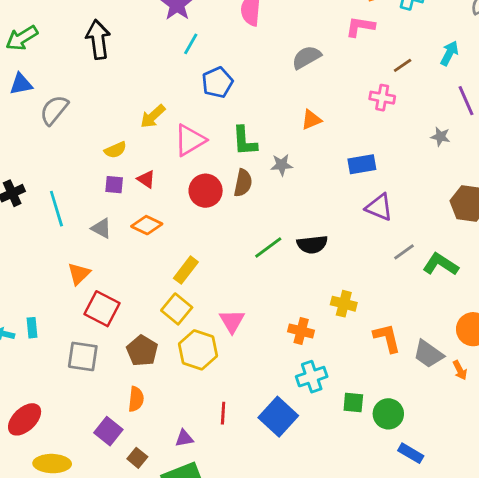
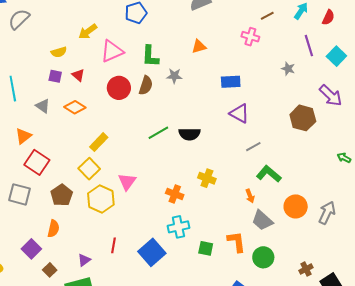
green L-shape: (441, 264) -> (269, 174), moved
orange L-shape: (387, 338) -> (236, 242), moved
orange arrow: (460, 370) -> (250, 196), moved
green circle: (388, 414) -> (263, 257), moved
purple triangle: (184, 438) -> (84, 260), turned -32

